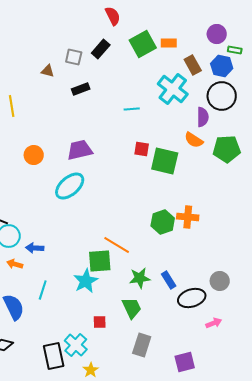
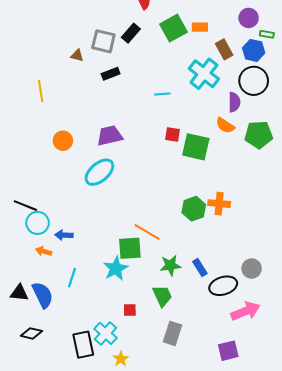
gray square: (74, 57) -> (103, 41), size x1.4
pink arrow: (214, 323) -> (246, 311), size x1.8
purple square: (185, 362) -> (228, 351), moved

